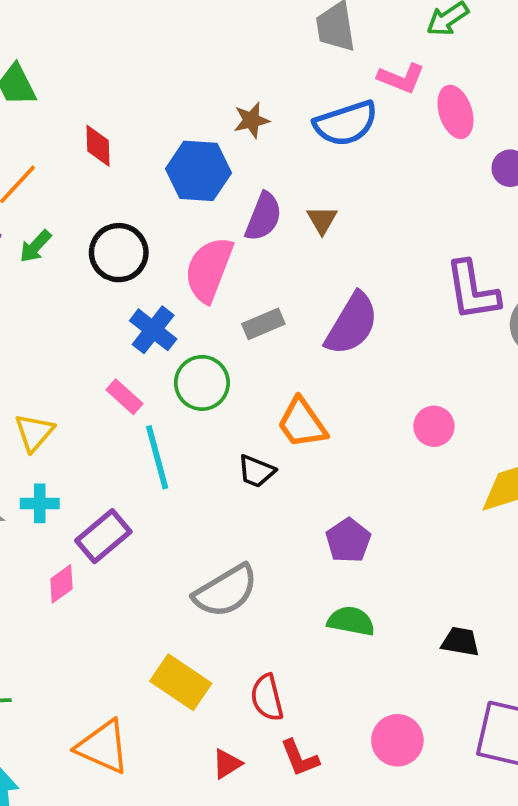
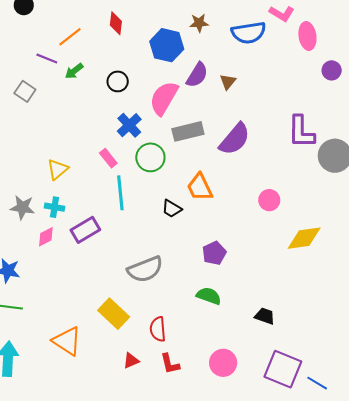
black circle: (119, 253) -> (118, 81), size x0.7
gray rectangle: (263, 324) -> (188, 131), size x1.4
pink diamond: (61, 584) -> (46, 237), moved

